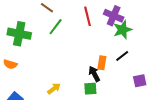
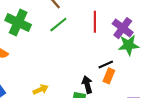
black line: (122, 56) -> (106, 65), moved
orange rectangle: (102, 63) -> (109, 76), moved

